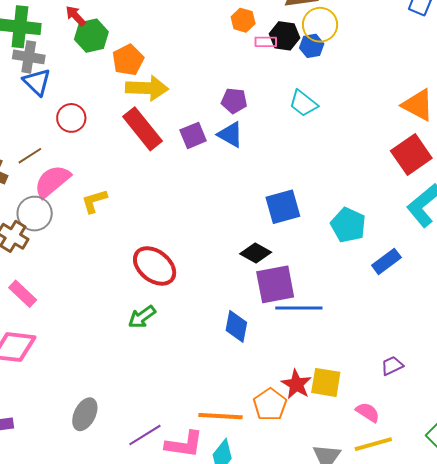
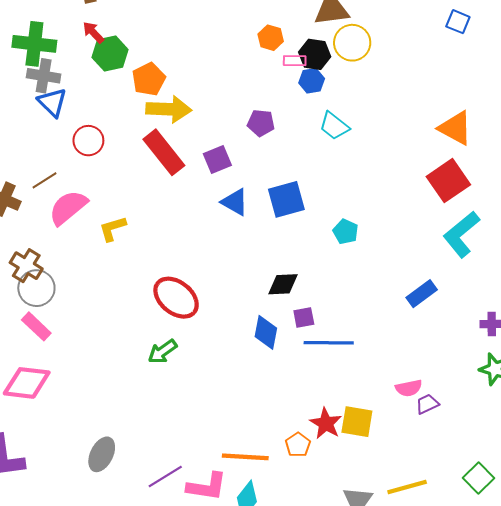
blue hexagon: (312, 46) -> (312, 81), moved
blue triangle: (230, 135) -> (235, 202), moved
blue square: (283, 207) -> (286, 199), moved
gray circle: (35, 214) -> (36, 288), moved
cyan pentagon: (348, 225) -> (346, 232), moved, size x0.7
black diamond: (256, 253) -> (283, 284), turned -32
purple square: (275, 284) -> (304, 318), size x0.5
blue diamond: (236, 326) -> (266, 332), moved
orange pentagon: (270, 405) -> (298, 445), size x0.7
pink semicircle: (368, 412) -> (409, 388), moved, turned 135

